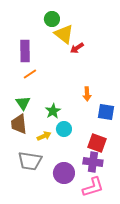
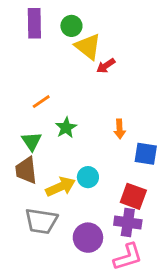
purple rectangle: (25, 51) -> (34, 23), moved
green star: (53, 111) -> (66, 128), moved
yellow arrow: (44, 136) -> (60, 187), size x1.5

